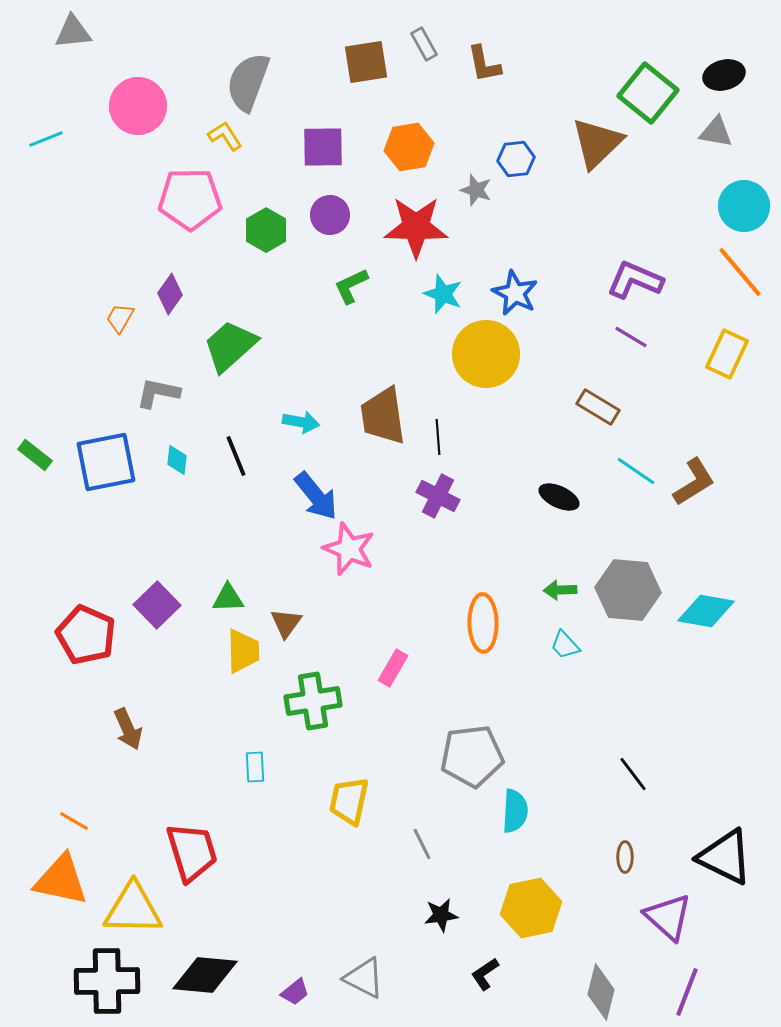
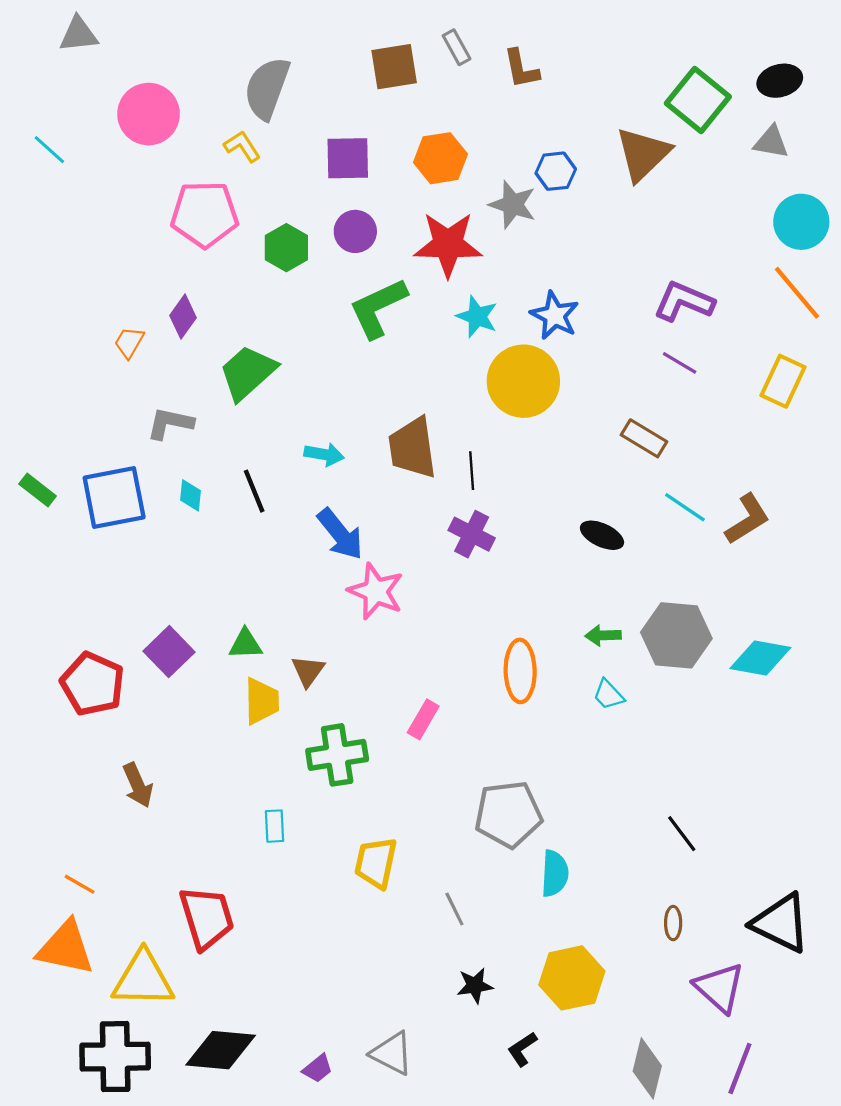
cyan line: (46, 139) -> (49, 150), turned 64
gray star: (476, 190) -> (513, 205), size x1.4
green L-shape: (351, 286) -> (378, 308), size x1.6

